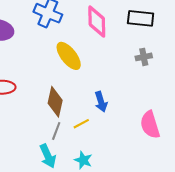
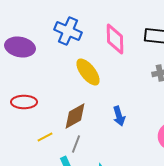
brown diamond: (55, 102) -> (75, 116), turned 48
yellow line: (81, 124) -> (45, 137), moved

